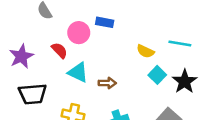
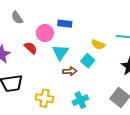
cyan triangle: (78, 72) -> (60, 52), moved, turned 42
cyan square: (157, 75) -> (88, 61), moved

